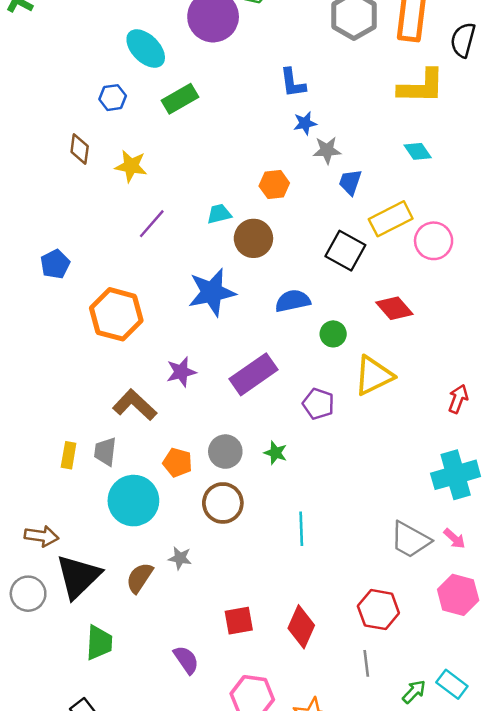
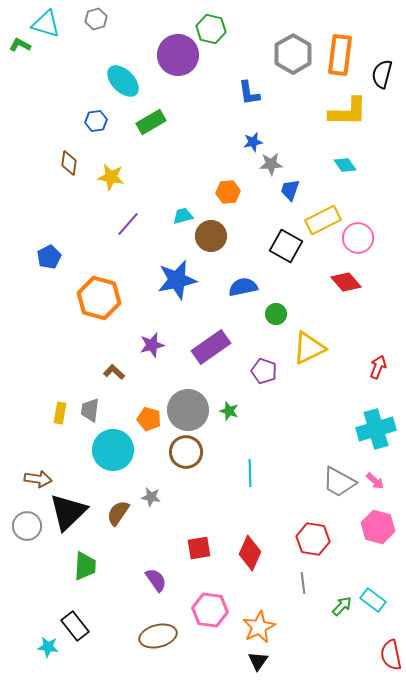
blue L-shape: (293, 83) -> (249, 93), moved
red diamond: (394, 308) -> (346, 282), moved
brown L-shape: (135, 405) -> (114, 372), size x0.6
gray circle: (225, 452) -> (188, 410), size x1.5

